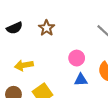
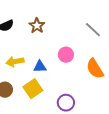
blue triangle: (81, 80) -> (40, 67), moved

